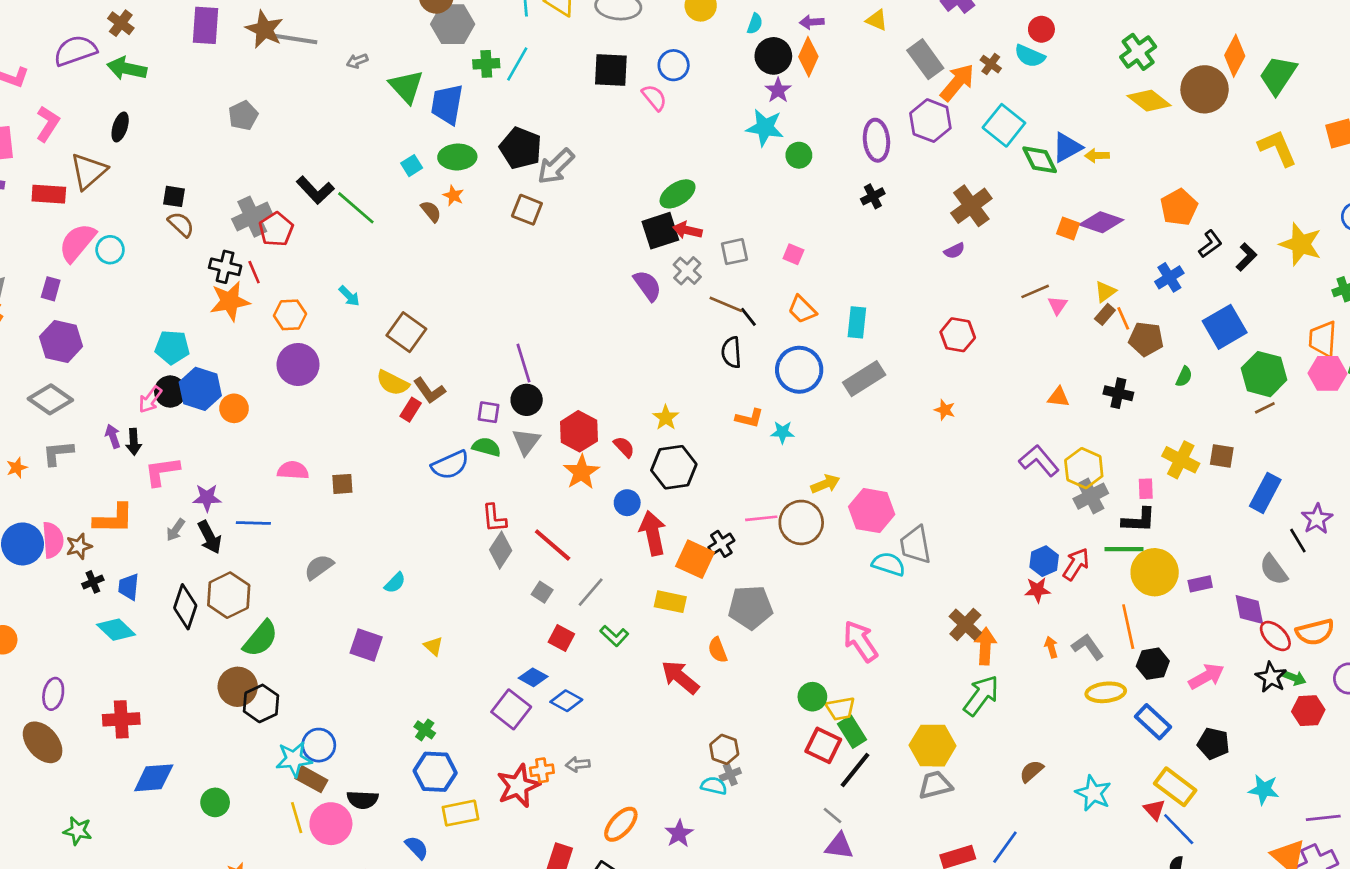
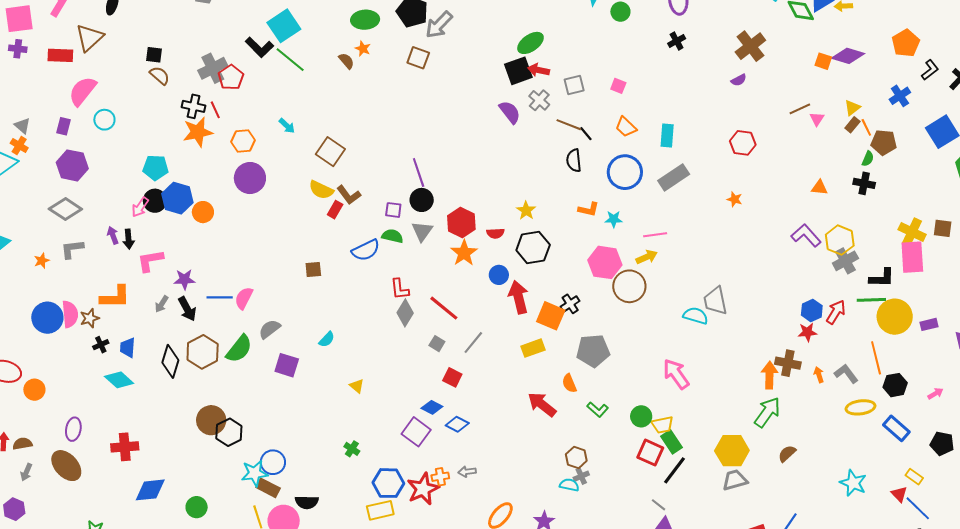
cyan square: (412, 166) -> (284, 26), moved, size x2.0
cyan circle: (110, 250) -> (104, 120), moved
green semicircle: (1184, 377) -> (868, 159), moved
red semicircle: (624, 447) -> (495, 233), turned 132
pink semicircle: (293, 470) -> (244, 298), moved, turned -65
brown square: (342, 484) -> (313, 270), moved
pink rectangle: (1146, 489) -> (912, 257), moved, size x2.0
pink hexagon: (872, 511) -> (605, 262), moved
pink line: (761, 518) -> (655, 235), moved
yellow rectangle: (670, 602) -> (533, 348), turned -30
brown cross: (965, 625) -> (788, 363), moved, turned -30
green L-shape: (614, 636) -> (598, 410), moved
green semicircle: (260, 639) -> (239, 349), moved
purple square: (366, 645) -> (287, 365), moved
pink arrow: (1206, 676) -> (935, 394), size x0.6
brown semicircle: (1032, 771) -> (787, 454), moved
blue hexagon: (435, 772) -> (388, 483), moved
yellow rectangle: (1175, 787) -> (914, 477), size x0.6

